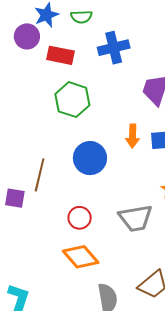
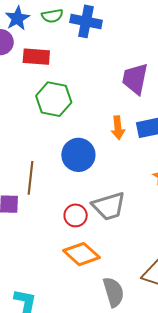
blue cross: (114, 48) -> (86, 21), moved, turned 32
gray trapezoid: (136, 218) -> (109, 206), moved

